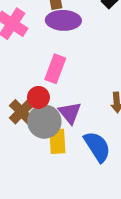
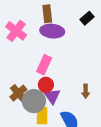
red circle: (38, 97) -> (46, 85), moved

